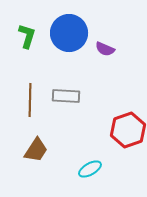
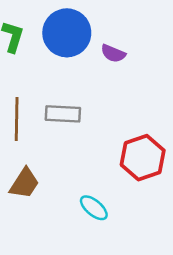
cyan ellipse: (90, 169) -> (94, 208), turned 70

